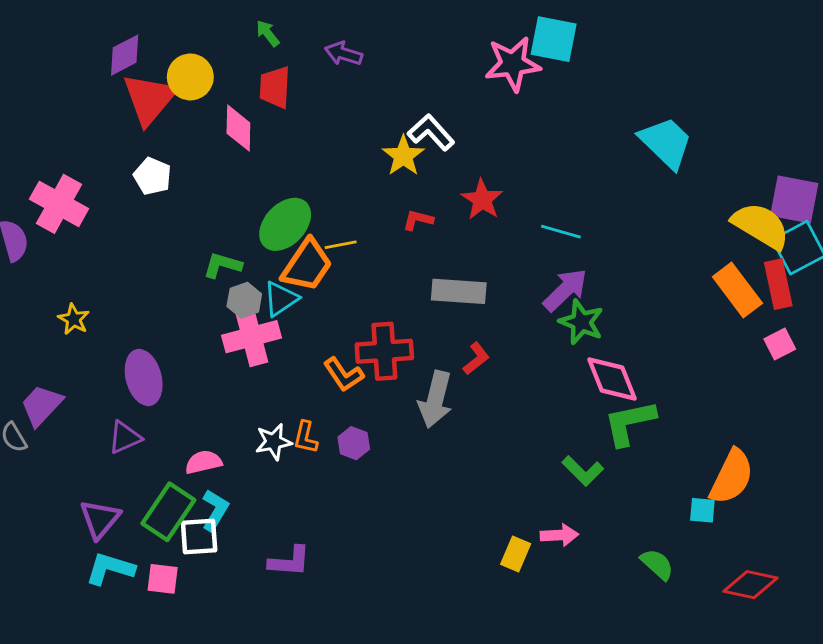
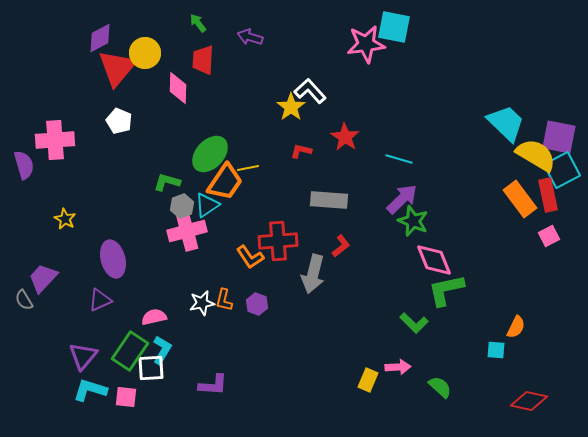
cyan trapezoid: (666, 143) -> (506, 123), moved
pink cross: (59, 204) -> (55, 140), turned -33
orange semicircle: (732, 477) -> (516, 327), size x0.6
green semicircle: (657, 564) -> (440, 387), moved

